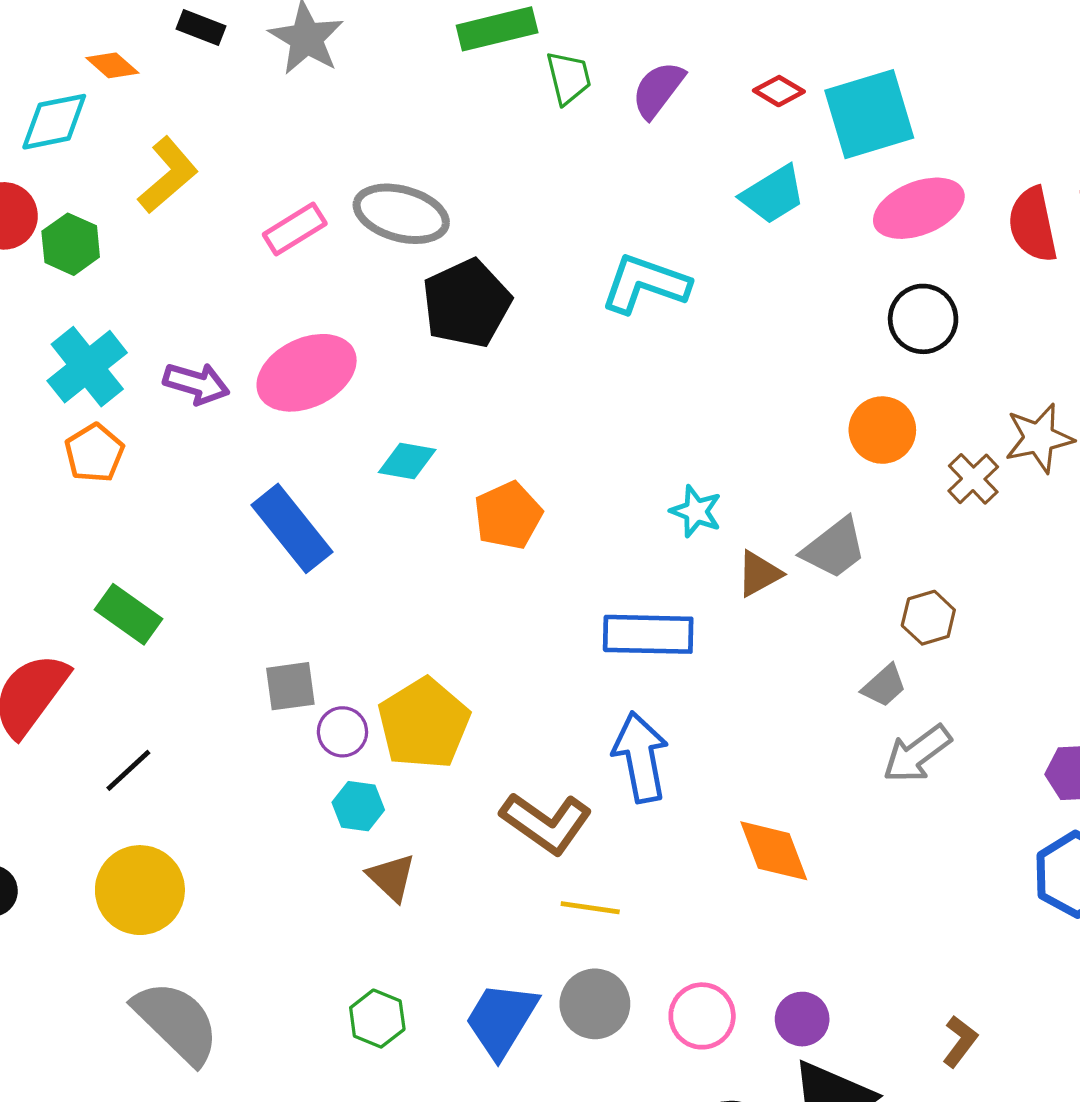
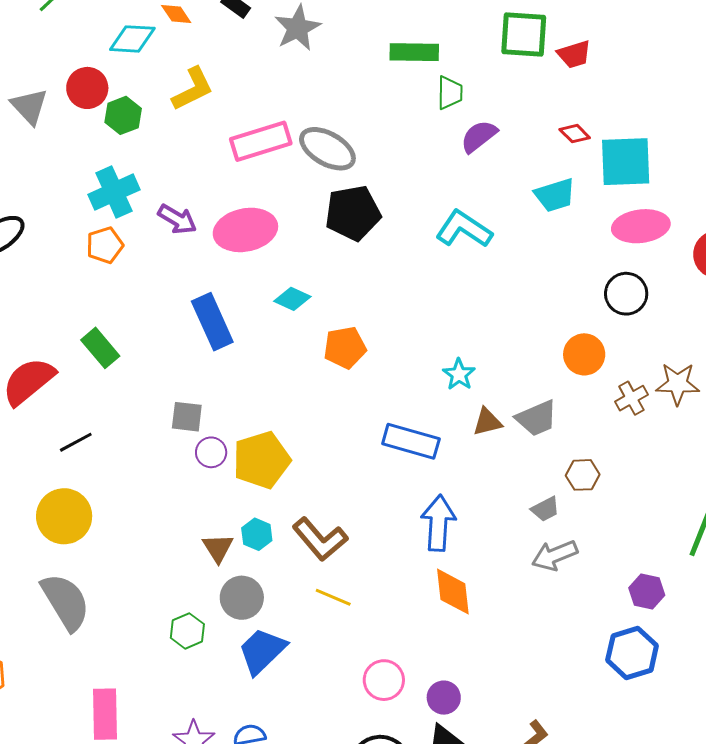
purple semicircle: (658, 90) -> (479, 136), moved
pink rectangle: (295, 229) -> (261, 141), size x1.5
blue arrow: (641, 757) -> (438, 523), moved
cyan hexagon: (358, 806) -> (257, 534), moved
gray circle: (595, 1004) -> (242, 598), moved

